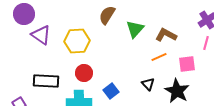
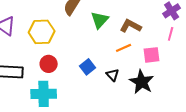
blue square: (111, 91) -> (88, 67), moved

